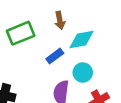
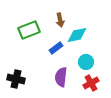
cyan circle: (83, 72) -> (86, 62), moved

